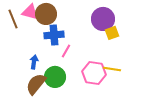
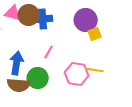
blue cross: (54, 35) -> (43, 19), moved
blue arrow: (34, 62) -> (17, 63), size x1.6
brown semicircle: (36, 84) -> (19, 85), turned -125

